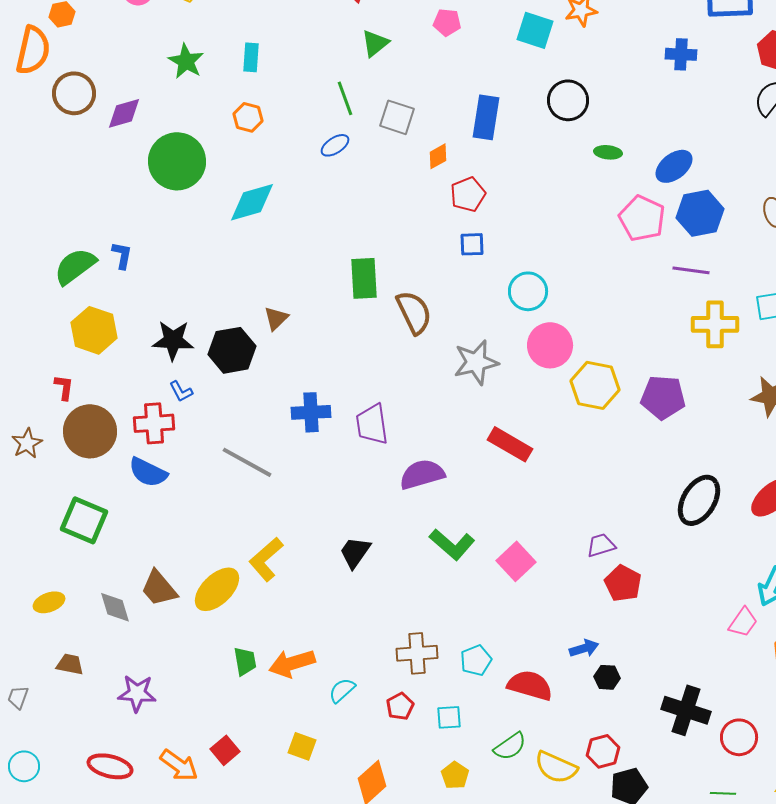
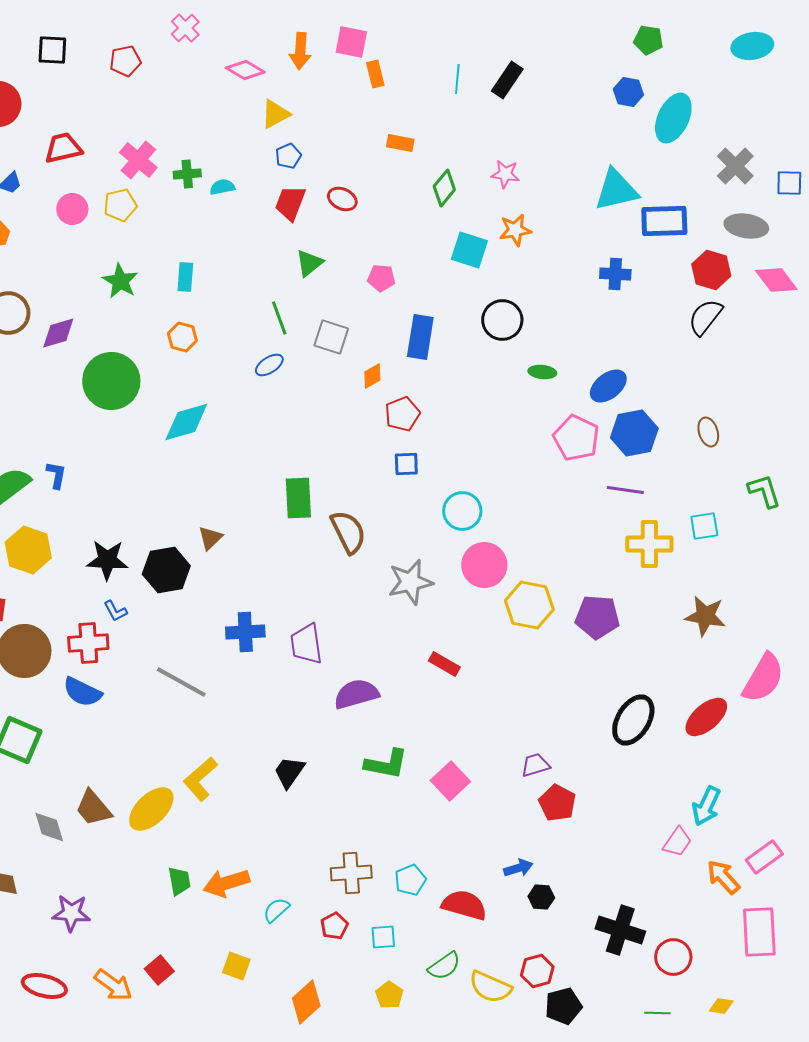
pink pentagon: (447, 22) -> (381, 278), moved
red rectangle: (510, 444) -> (444, 664), size x0.7
green L-shape: (452, 544) -> (386, 764), turned -30

